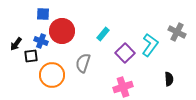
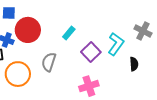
black semicircle: (169, 79) -> (134, 64), moved

